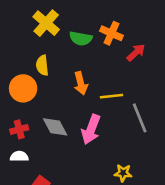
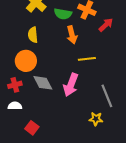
orange arrow: (81, 83) -> (72, 35), moved
orange circle: (23, 88) -> (26, 61), moved
gray line: (140, 118) -> (107, 96), moved

